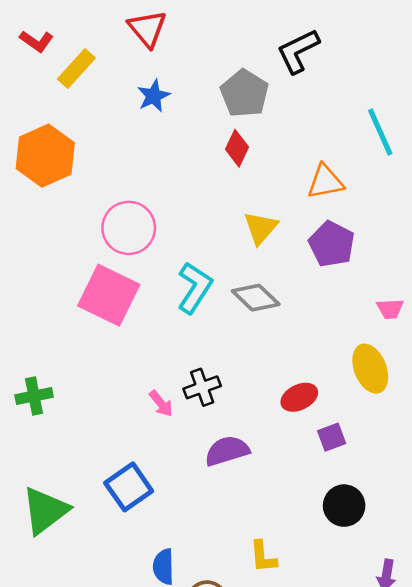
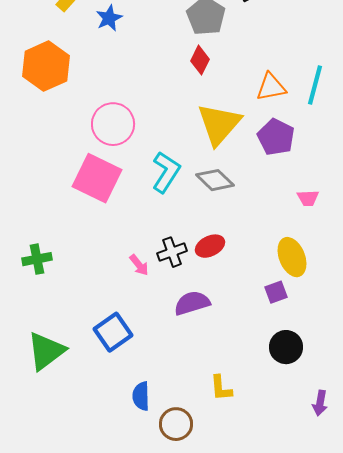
blue star: (154, 96) -> (109, 18), moved
cyan line: (380, 132) -> (315, 85), moved, turned 39
yellow triangle: (261, 228) -> (219, 124), size x1.6
pink trapezoid: (390, 309) -> (308, 198), moved
yellow ellipse: (370, 369) -> (292, 257), moved
red ellipse: (299, 397) -> (210, 246), moved

